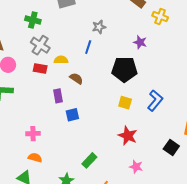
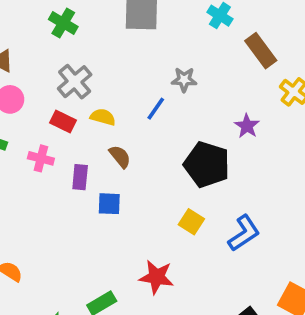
green cross: (33, 20) -> (63, 23), moved
blue square: (72, 115) -> (109, 204), moved
pink cross: (33, 134) -> (41, 158), moved
red star: (128, 136) -> (157, 277), moved, turned -30

